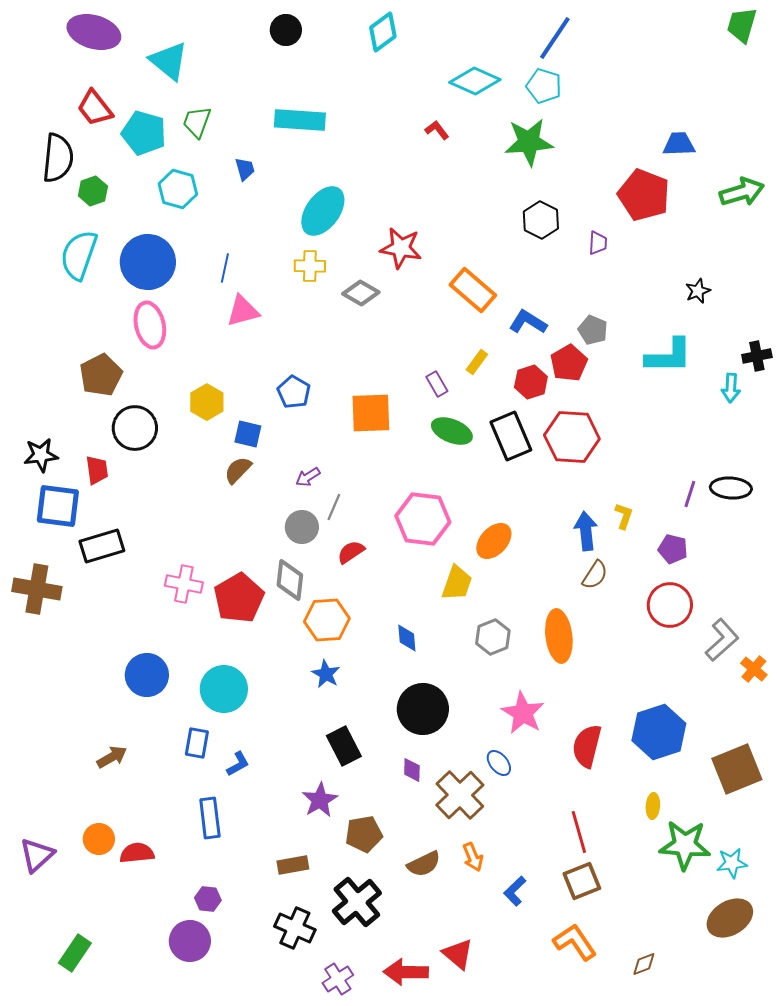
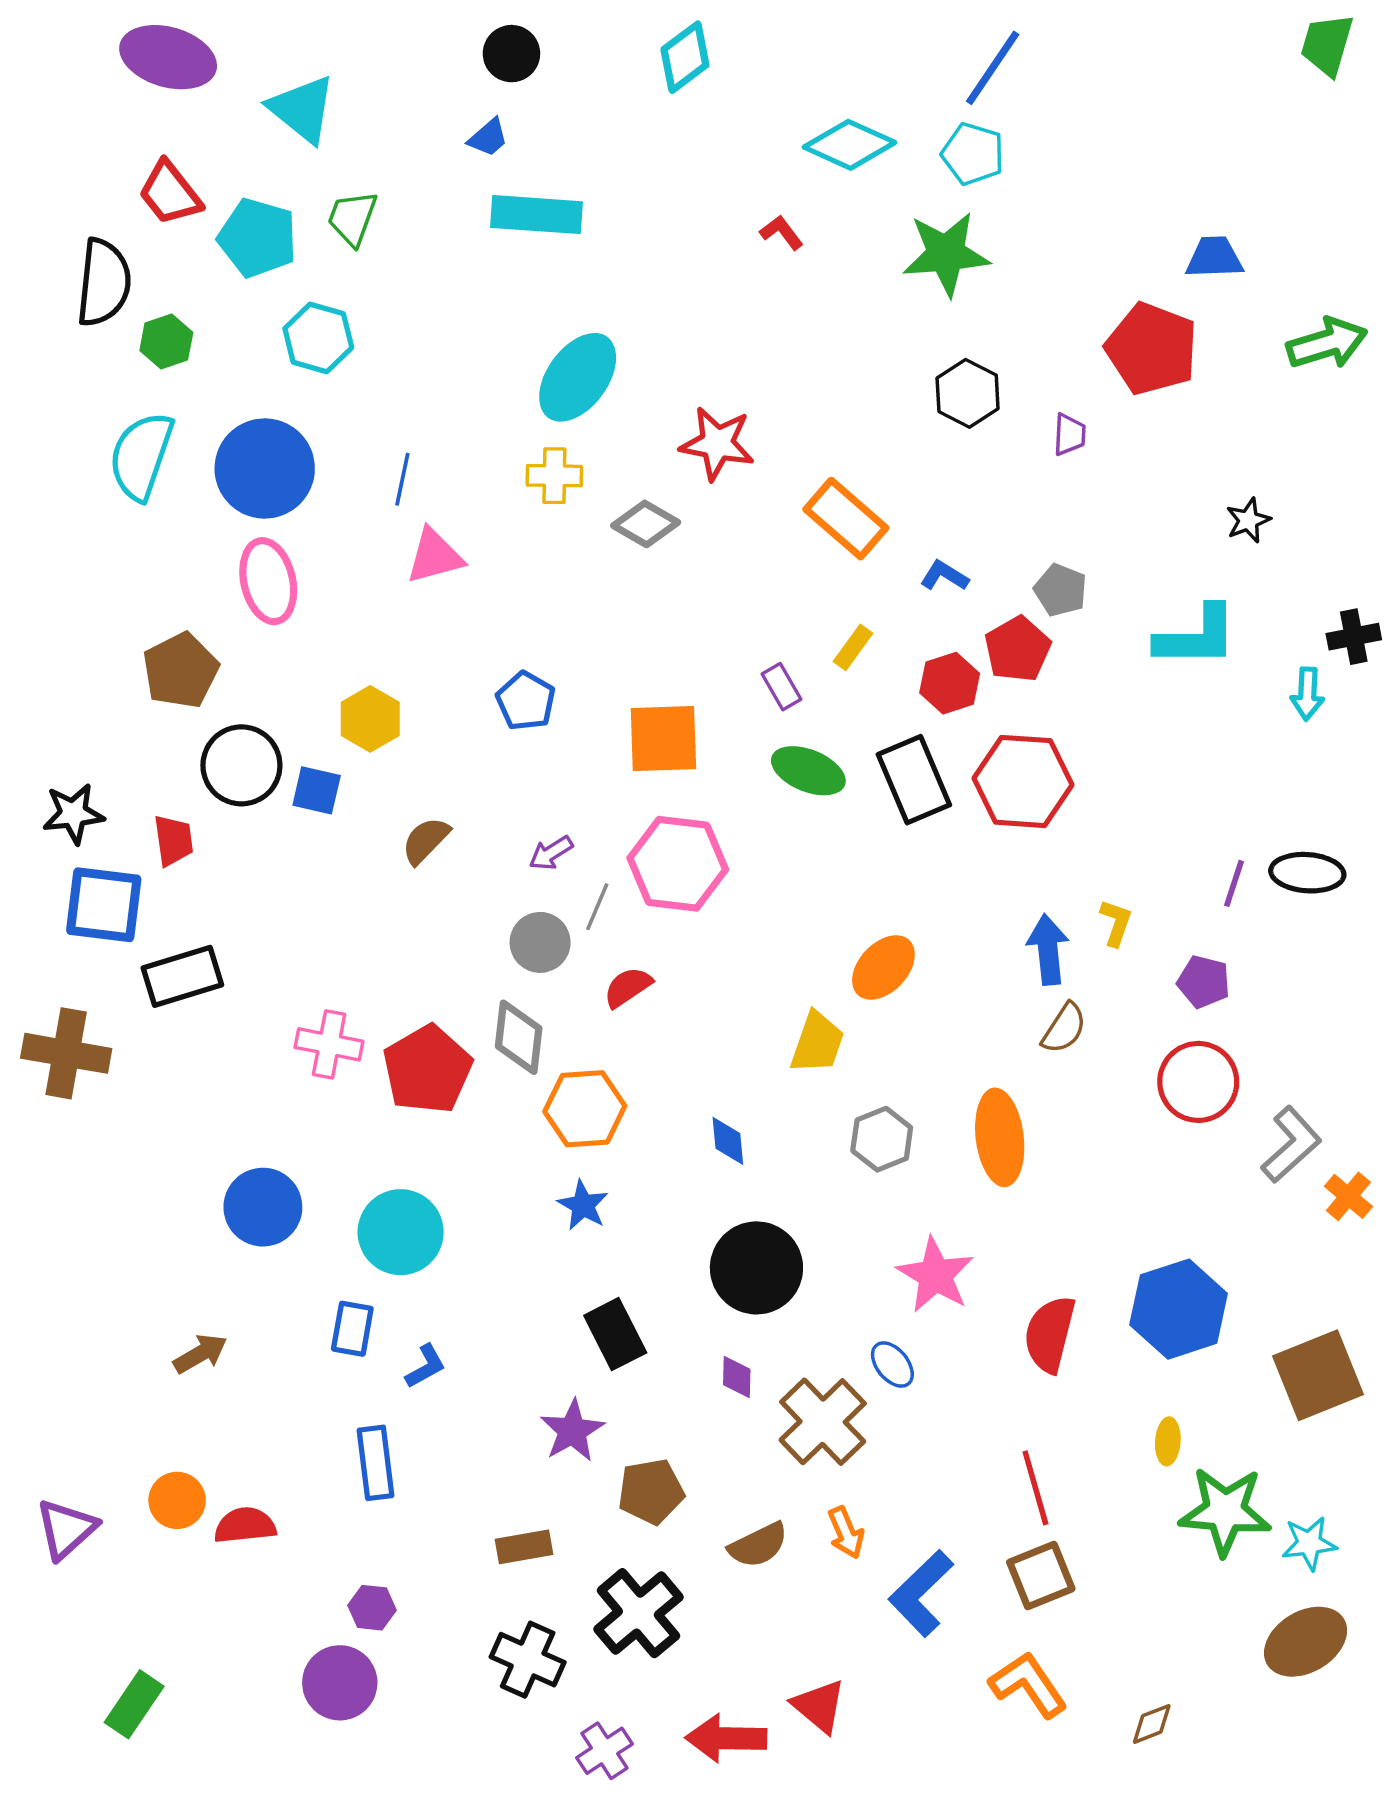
blue trapezoid: (245, 169) -> (488, 138), moved, turned 65
blue L-shape: (528, 322) -> (944, 576), size x0.7
blue square: (248, 434) -> (317, 790), moved
pink hexagon: (423, 519) -> (678, 864), moved
blue L-shape: (515, 891) -> (921, 1593), size x1.6

